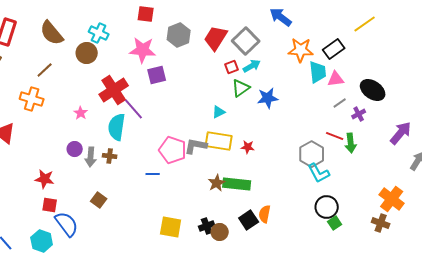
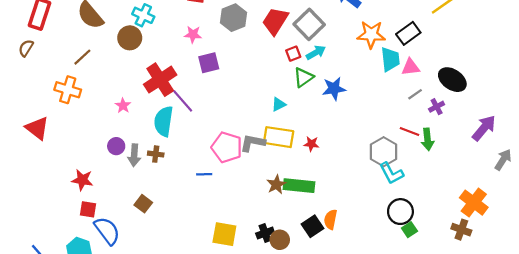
pink star: (143, 50) -> (193, 34), size x0.6

